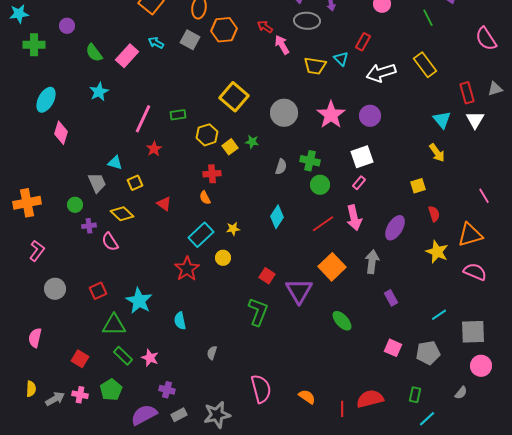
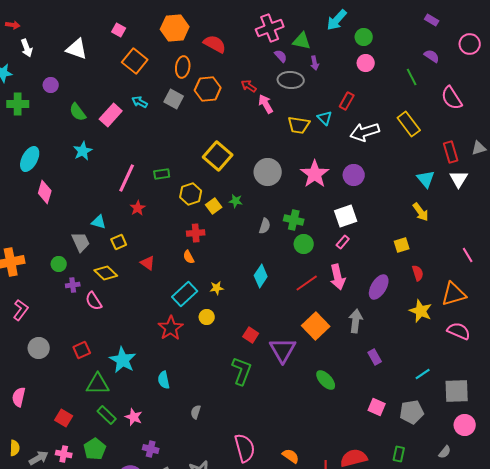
pink semicircle: (486, 39) -> (452, 98), moved

